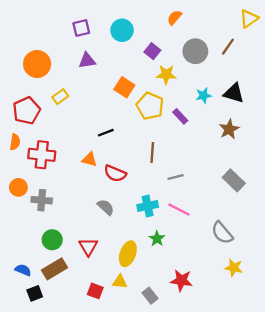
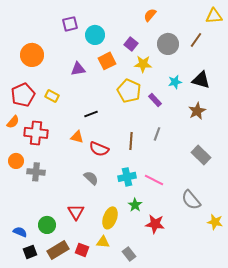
yellow triangle: (249, 19) -> (214, 16), turned 30
cyan circle: (122, 30) -> (95, 35), moved
purple triangle: (87, 61) -> (78, 69), moved
orange square: (124, 87) -> (107, 61), moved, turned 30
yellow rectangle: (60, 97) -> (52, 96), moved, turned 64
orange semicircle: (15, 142) -> (13, 122), turned 32
brown line: (152, 152) -> (131, 141), moved
gray line: (176, 177) -> (157, 134), moved, turned -56
green circle: (52, 240) -> (47, 225), moved
yellow star: (234, 268) -> (215, 222), moved
brown rectangle: (55, 269) -> (58, 250), moved
red star: (181, 281) -> (155, 224), moved

